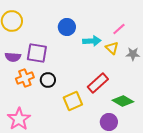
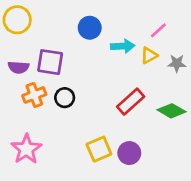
yellow triangle: (112, 48) -> (149, 55), turned 48
yellow square: (73, 101) -> (99, 149), moved
green diamond: (123, 101) -> (171, 111), moved
purple circle: (109, 122) -> (129, 153), moved

